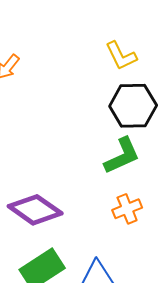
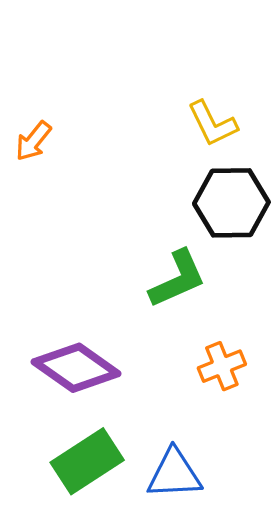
green L-shape: (122, 156) -> (178, 279), moved

